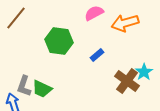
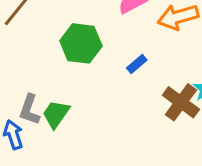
green trapezoid: (42, 89) -> (56, 114), turned 100

